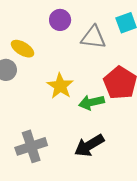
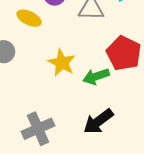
yellow ellipse: (23, 49) -> (29, 18), moved

